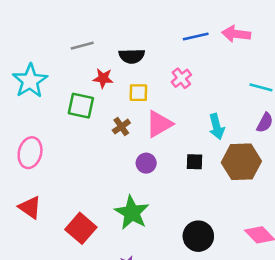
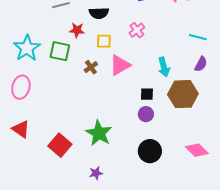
cyan star: (30, 81) -> (27, 48), moved
purple circle: (146, 163) -> (146, 114), moved

